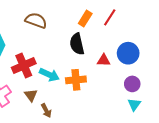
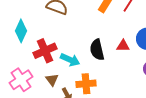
black semicircle: (77, 44) -> (97, 50), moved
orange cross: (76, 80) -> (86, 84), moved

